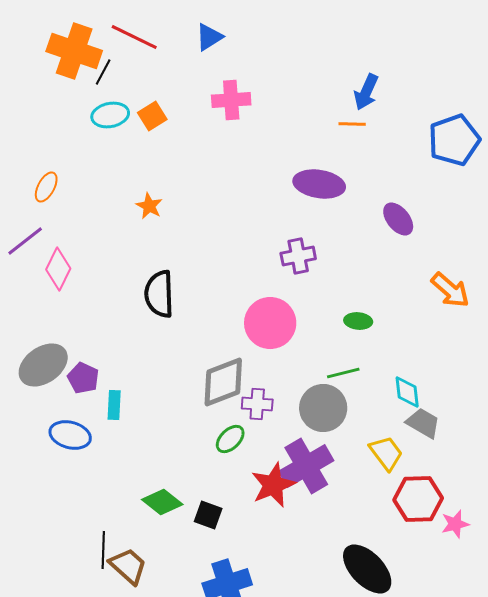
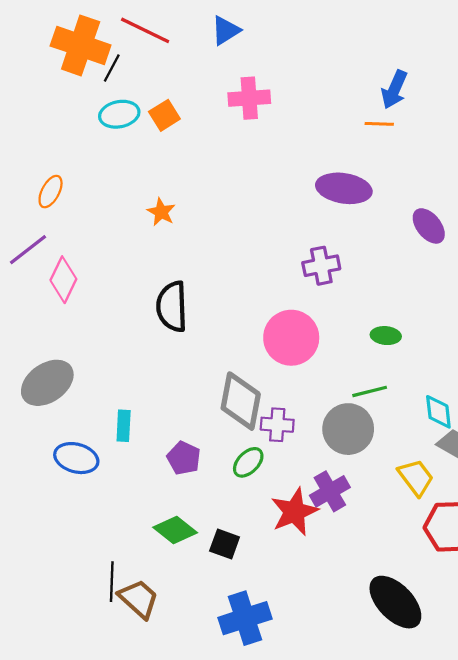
purple pentagon: (83, 378) -> (184, 458), moved
gray diamond: (223, 382) -> (241, 401), turned -58
purple cross: (306, 466) -> (330, 491), size x0.7

